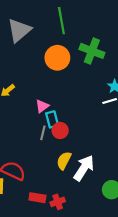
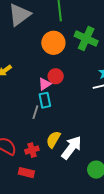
pink triangle: (42, 106) -> (45, 84), moved
red circle: (60, 130) -> (56, 76), moved
red cross: (58, 202) -> (32, 150), moved

